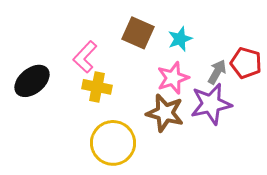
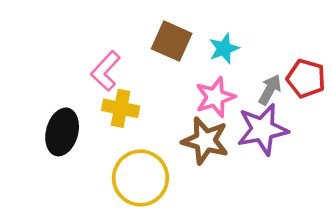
black ellipse: (32, 81) -> (62, 132), moved, turned -36

